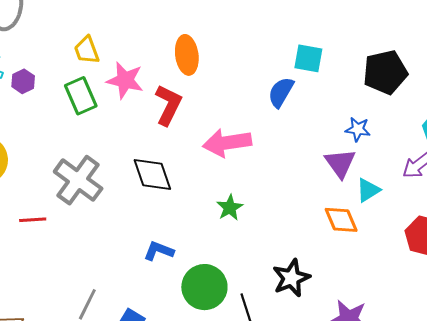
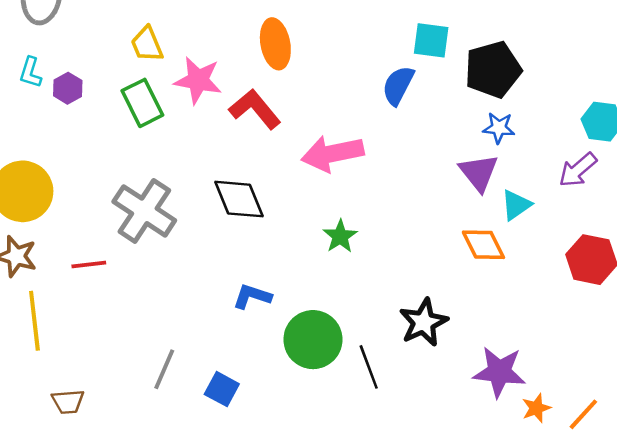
black pentagon: (385, 72) -> (493, 70), moved
red L-shape: (168, 105) -> (255, 109), turned -63

